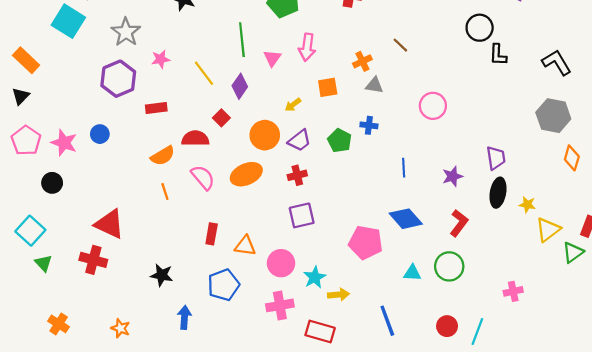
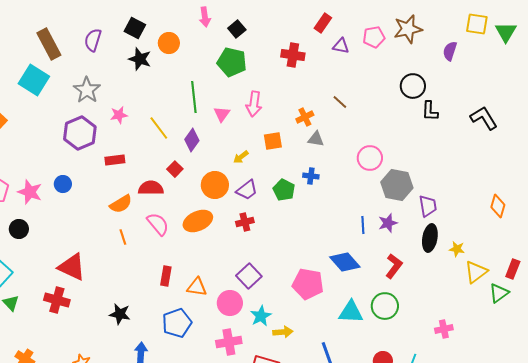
gray hexagon: (553, 116) -> (397, 185), moved
blue line: (404, 168) -> (363, 225), moved
purple square: (302, 215) -> (249, 276), moved, turned -30
cyan triangle: (412, 273) -> (351, 312), size x1.5

